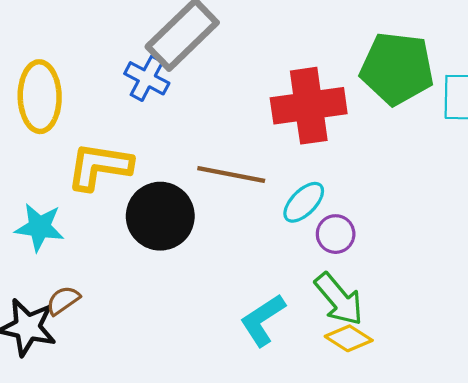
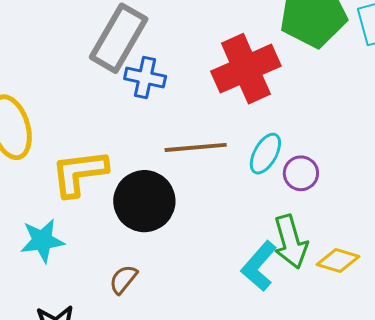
blue cross: (147, 78) -> (145, 77), moved
green arrow: (339, 299) -> (291, 242), moved, turned 40
brown semicircle: (63, 300) -> (123, 279), moved

